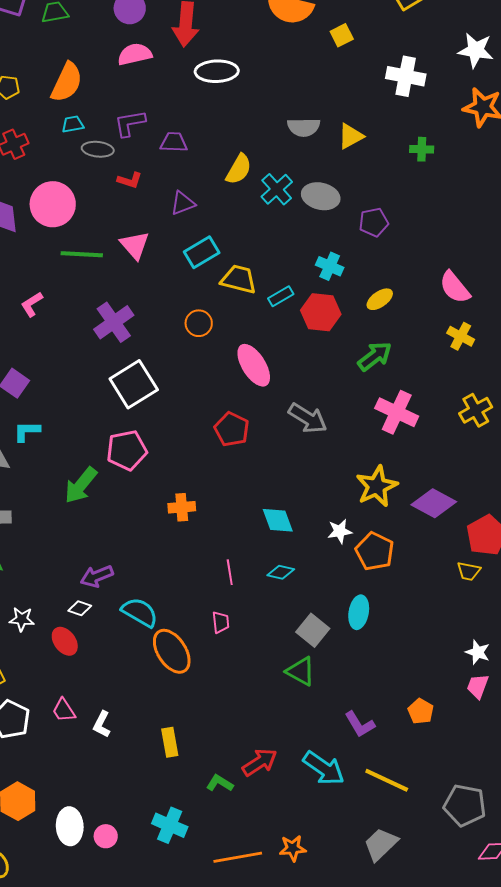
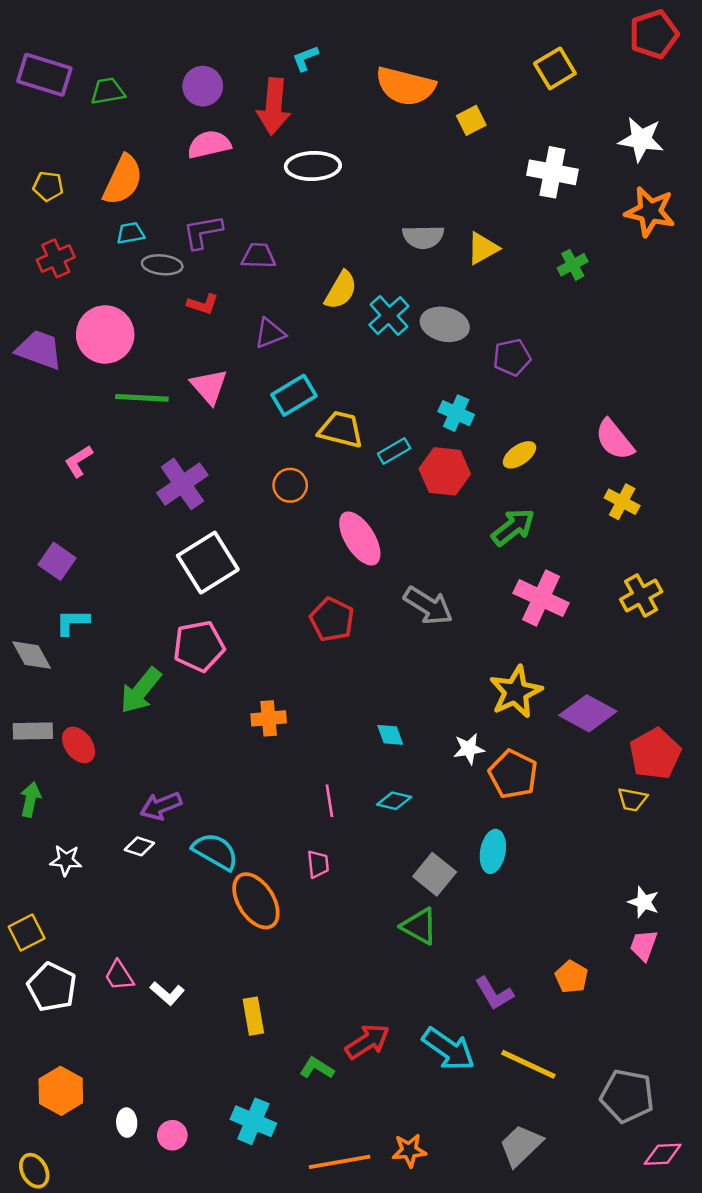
green cross: (422, 149) -> (573, 265), turned -30
cyan diamond: (278, 520) -> (390, 735), size x0.7
red ellipse: (65, 641) -> (79, 745), moved
white L-shape: (102, 724) -> (167, 993), turned -76
white ellipse: (70, 826) -> (127, 1123), size x0.6

